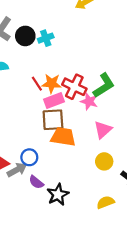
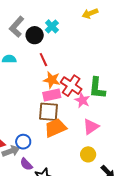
cyan cross: (46, 38) -> (52, 26), moved, turned -32
red line: (37, 84) -> (43, 60), moved
green L-shape: (104, 85) -> (97, 88), turned 120
orange trapezoid: (63, 137) -> (55, 128), turned -40

